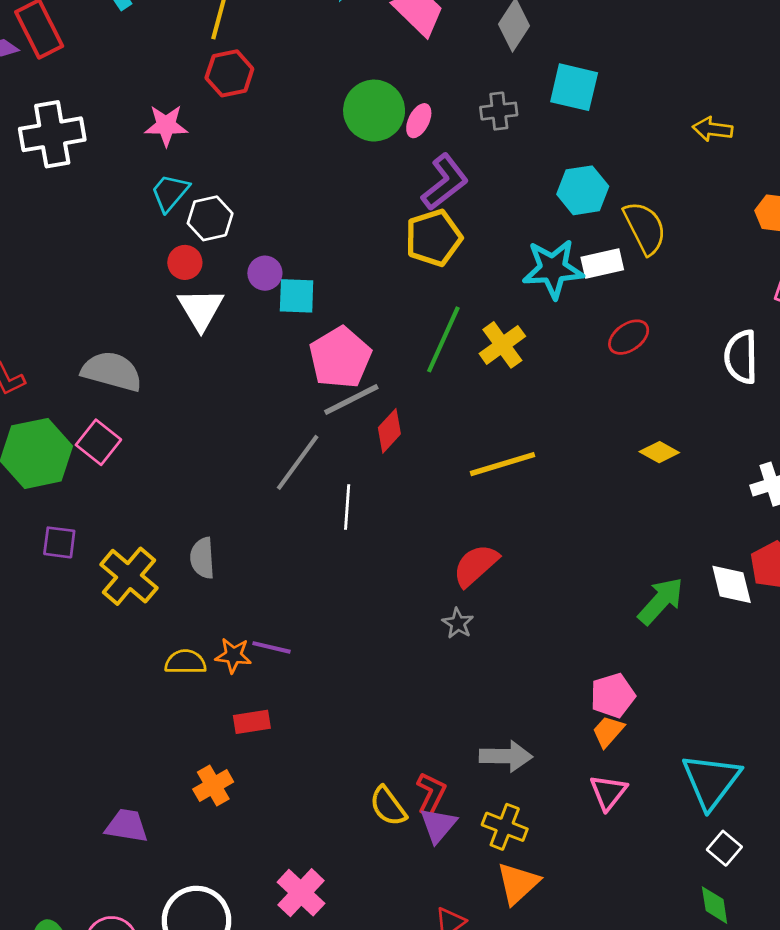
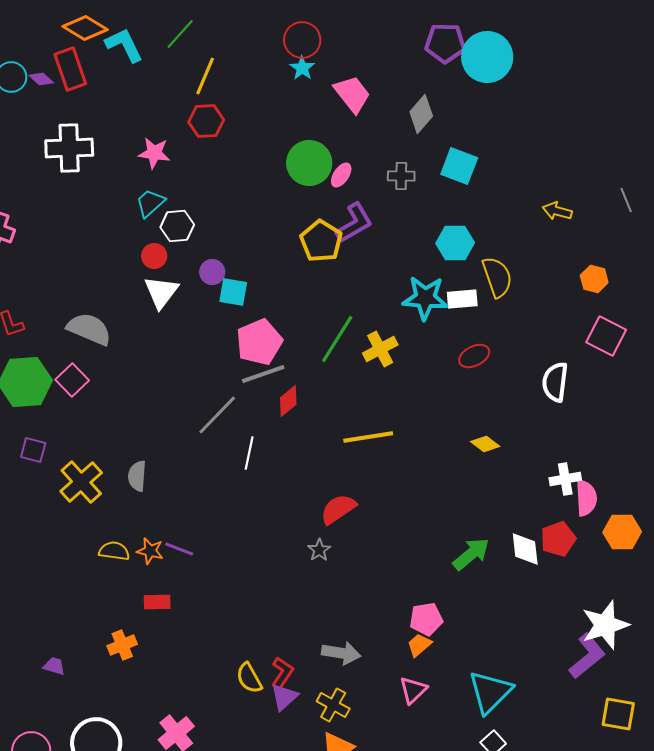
yellow pentagon: (433, 238) -> (321, 241), moved, turned -30
purple trapezoid: (127, 826) -> (54, 666), size x0.7

